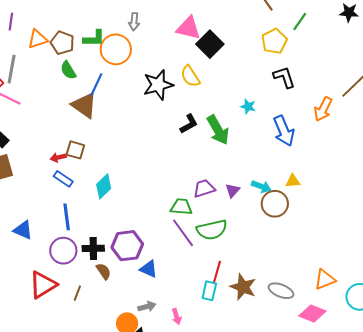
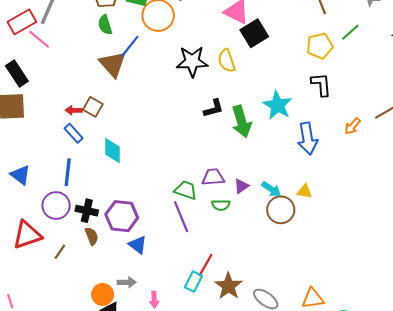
cyan star: (248, 107) -> (277, 105), size x1.8
orange arrow: (323, 109) -> (353, 126), size x0.7
cyan diamond: (104, 186) -> (113, 151), turned -60
green semicircle: (212, 230) -> (221, 205), moved, size x0.6

